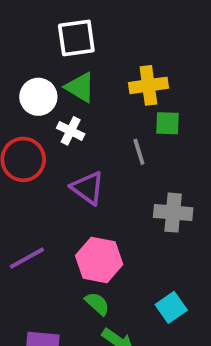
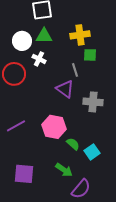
green triangle: (80, 87) -> (44, 36), turned -30
purple triangle: (88, 188) -> (65, 89), moved
green semicircle: (97, 304) -> (73, 144), moved

